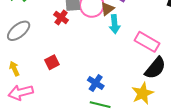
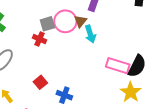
pink rectangle: (147, 42) -> (118, 66), moved
blue cross: (96, 83) -> (64, 95), moved

